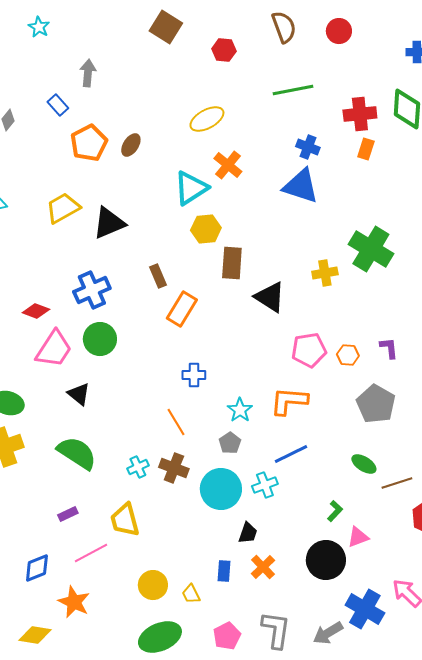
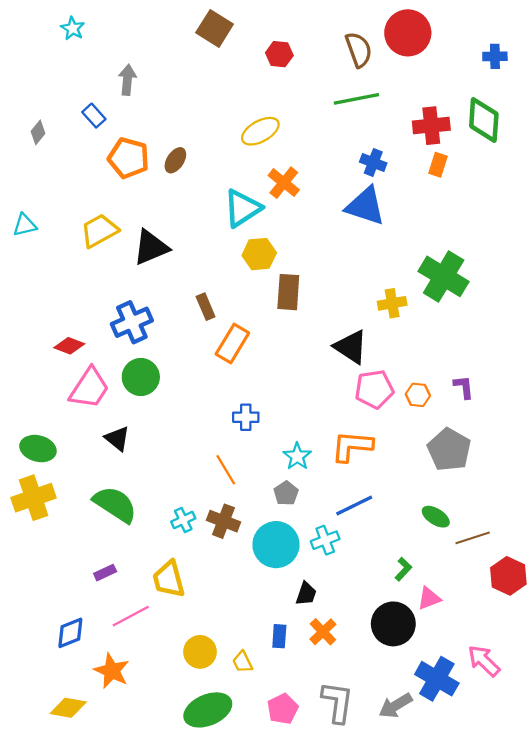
brown semicircle: (284, 27) -> (359, 50), moved
red circle: (339, 31) -> (408, 33), size x1.6
orange pentagon: (89, 143) -> (128, 158), turned -30
black triangle: (270, 297) -> (351, 347), moved

